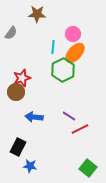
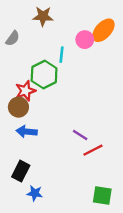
orange ellipse: (75, 53) -> (103, 30), moved
green hexagon: (63, 70) -> (44, 74), moved
blue arrow: (34, 117) -> (27, 132), moved
green square: (88, 168) -> (102, 196), turned -30

